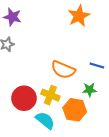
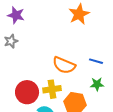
green star: (89, 90) -> (97, 84), moved
yellow cross: (50, 95) -> (52, 89), turned -30

